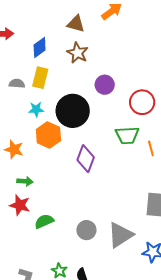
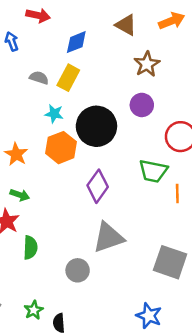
brown star: (78, 53) -> (147, 64), moved
green semicircle: (44, 221) -> (30, 247), turned 102
gray triangle: (120, 235) -> (108, 238), moved

